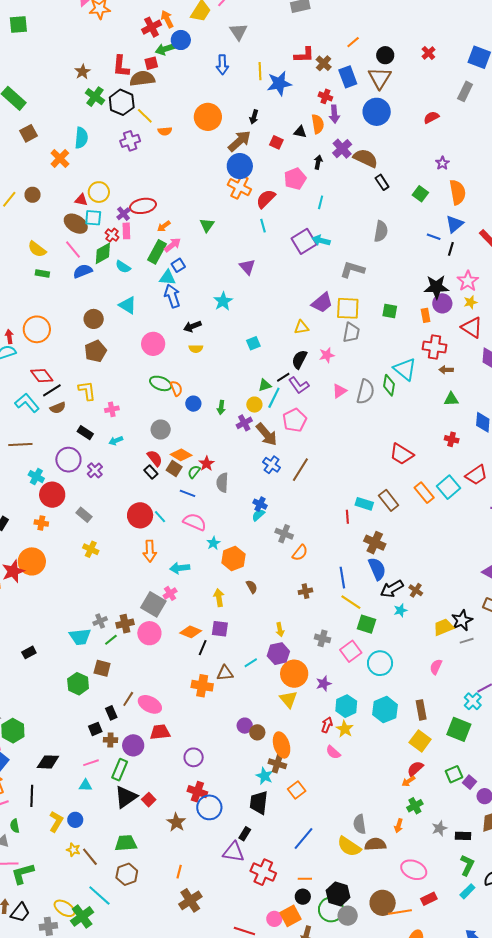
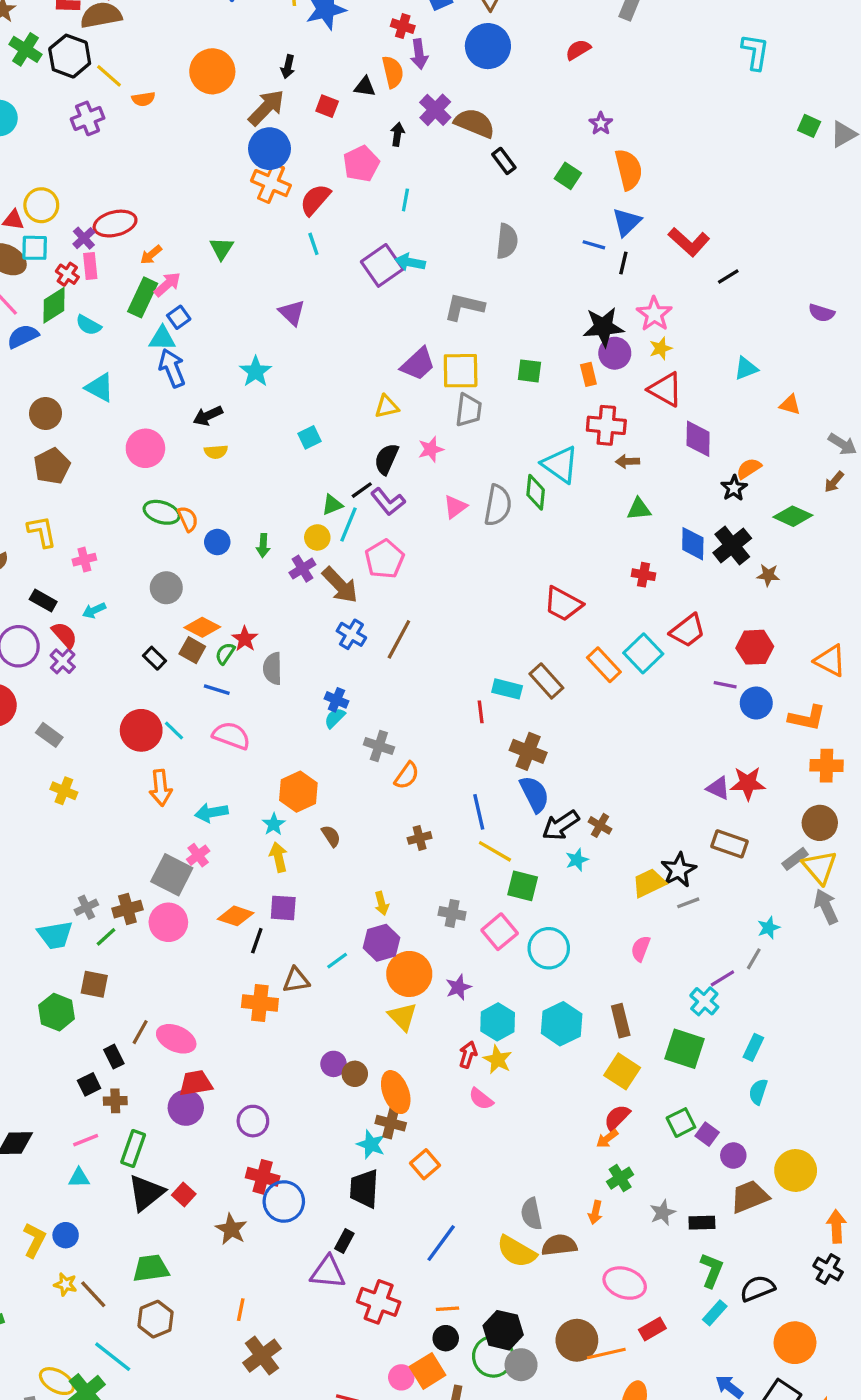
red semicircle: (155, 458) -> (64, 635), moved
cyan star: (213, 543) -> (274, 824), moved
purple circle: (133, 745) -> (186, 1108), moved

